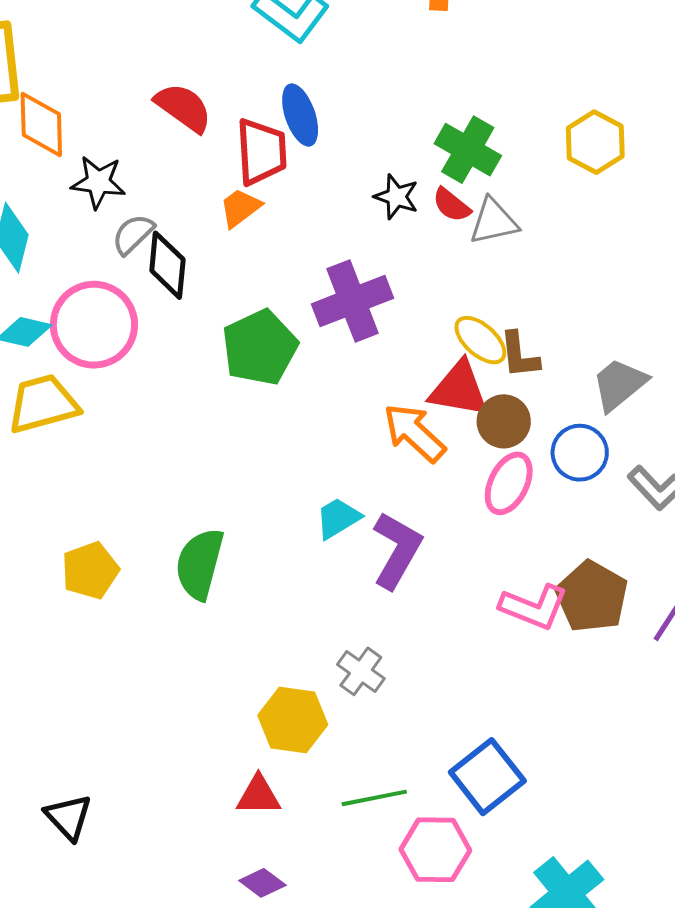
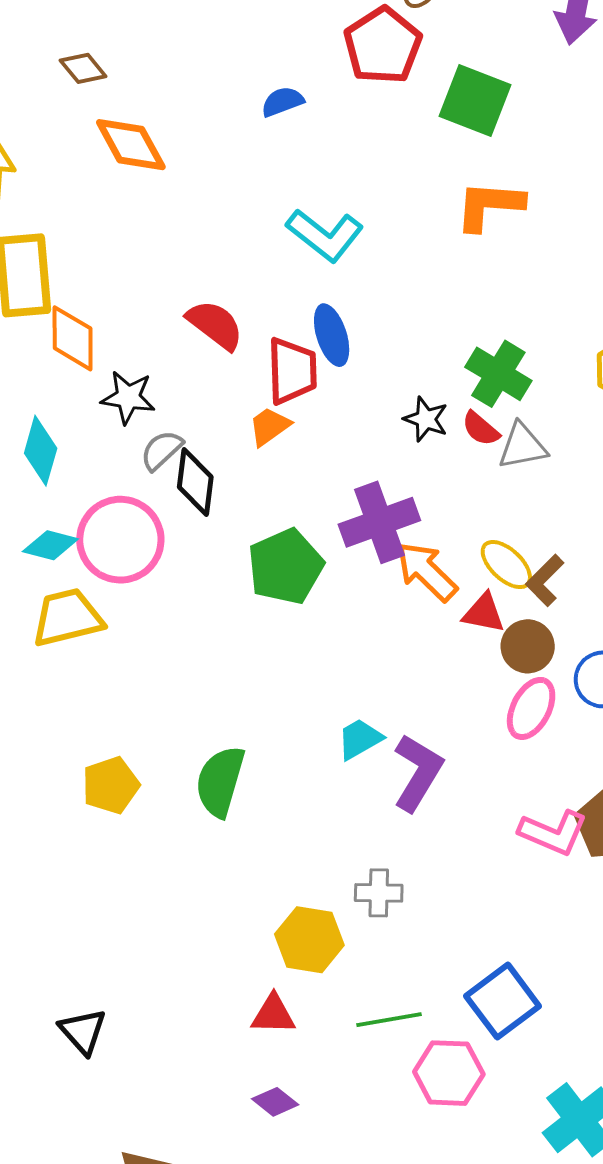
brown L-shape: (519, 355) -> (545, 580), turned 50
red triangle: (459, 389) -> (484, 613), size x0.7
orange arrow: (414, 433) -> (427, 571), moved
gray cross: (361, 671) -> (379, 893), turned -36

